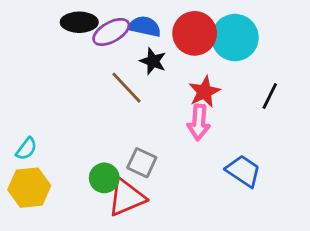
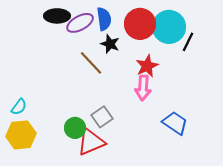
blue semicircle: (145, 26) -> (104, 19), turned 70
black line: (270, 96) -> (188, 42), moved
gray square: (142, 163) -> (102, 117), turned 30

